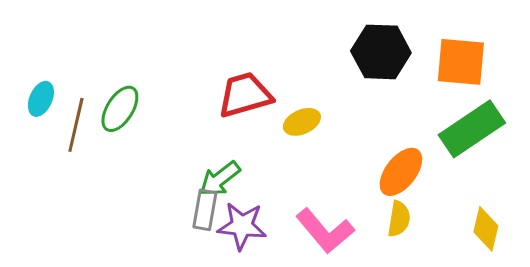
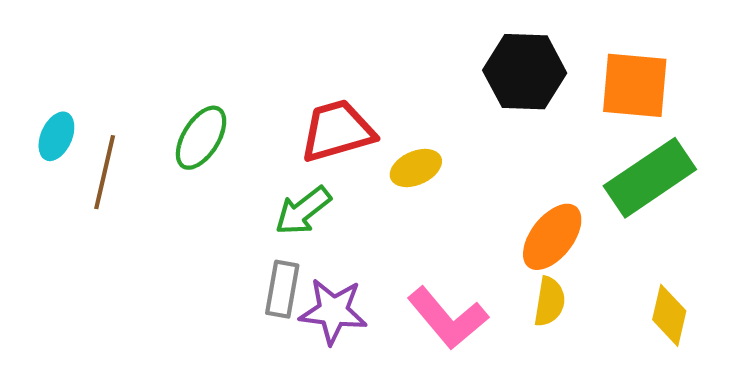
green ellipse: (120, 109) -> (201, 138), moved
green arrow: (220, 179) -> (303, 211), moved

